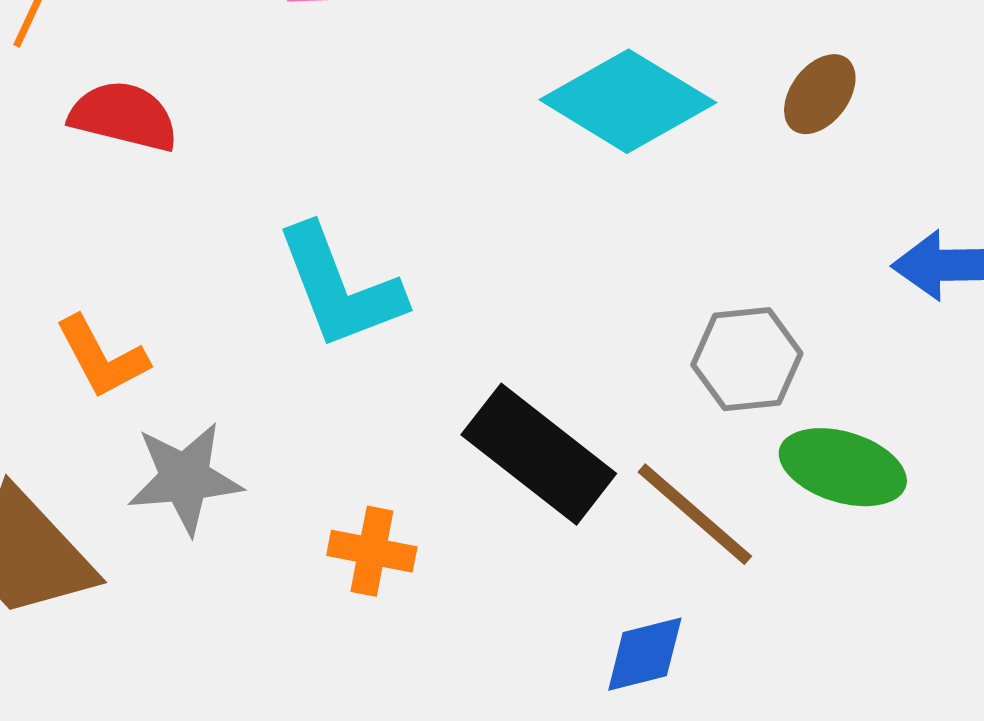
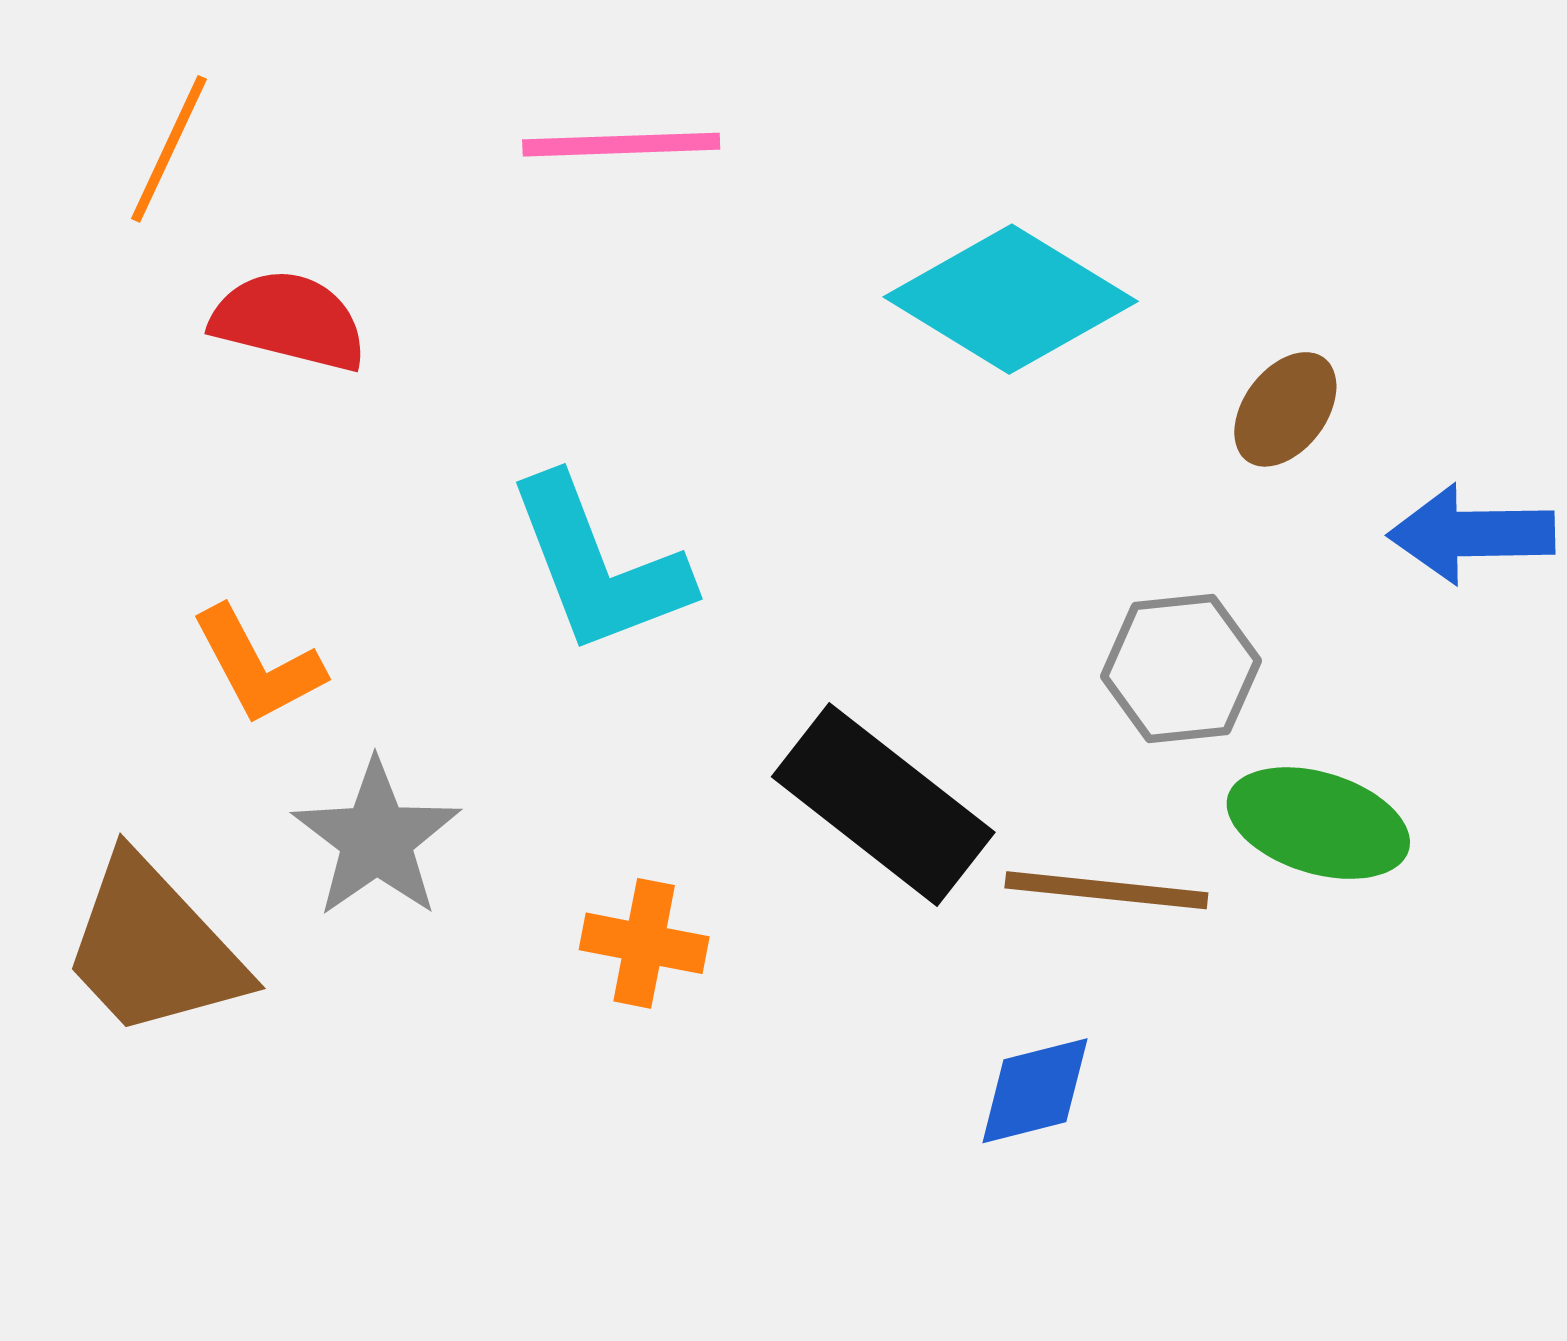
brown ellipse: (820, 94) -> (1285, 409), moved
gray star: (185, 478) -> (376, 839), turned -30
brown line: (695, 514) -> (1106, 890), turned -35

